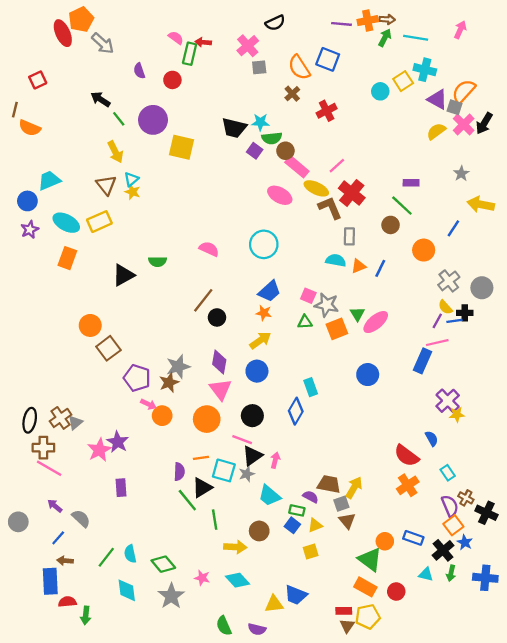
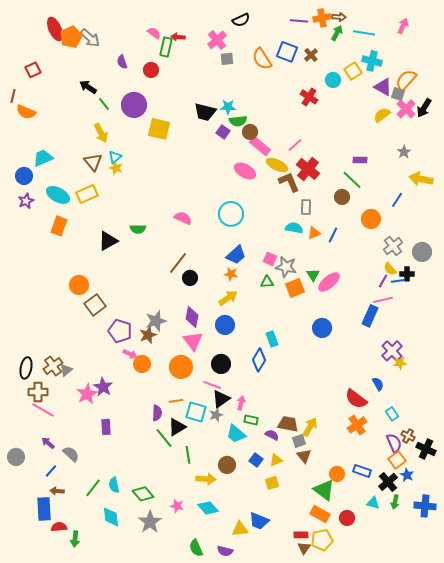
orange pentagon: (81, 19) -> (71, 37), moved
brown cross: (292, 94) -> (311, 55), moved
red cross: (327, 111) -> (309, 97), moved, turned -30
green rectangle: (297, 510) -> (251, 420), moved

